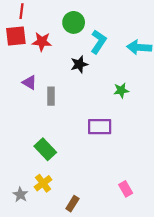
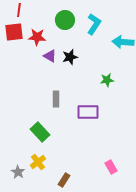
cyan L-shape: (98, 42) -> (94, 24), moved
purple triangle: (29, 82) -> (50, 56), moved
gray rectangle: (51, 96) -> (56, 99), moved

